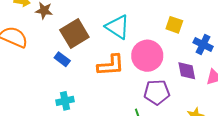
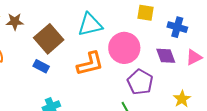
cyan triangle: (118, 27) -> (90, 25), turned -36
purple pentagon: (157, 92) -> (140, 82), turned -30

